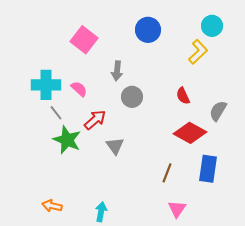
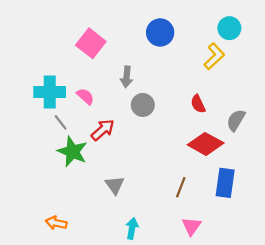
gray triangle: (115, 146) -> (115, 185), moved
cyan arrow: (101, 212) -> (132, 228), moved

